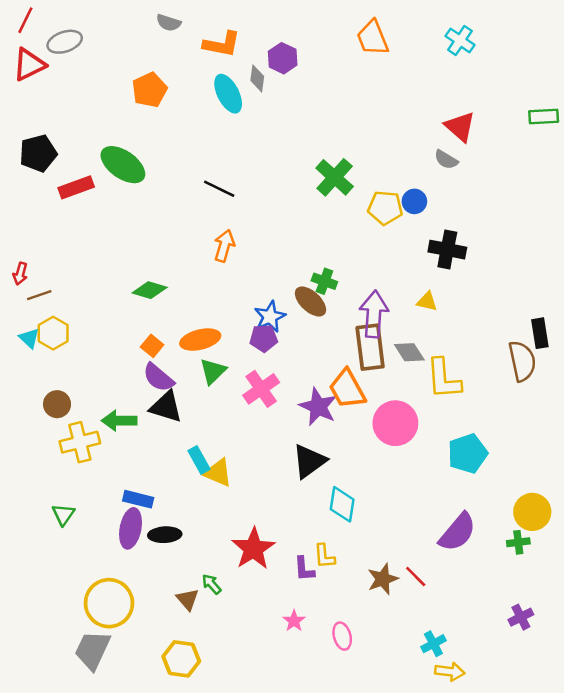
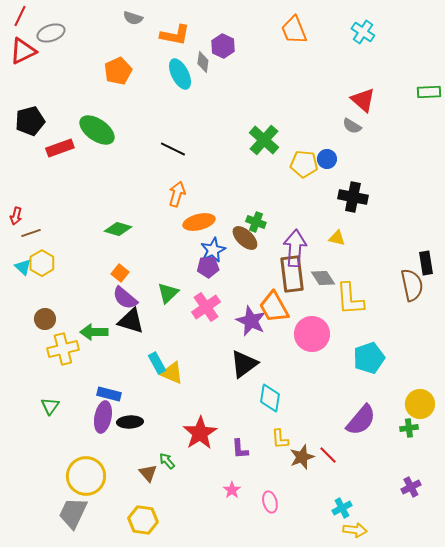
orange ellipse: (200, 340) -> (199, 222), moved
yellow L-shape: (324, 556) -> (280, 439), moved

